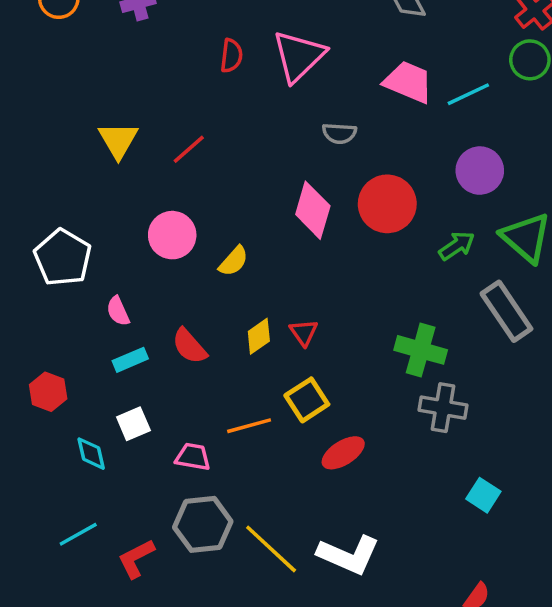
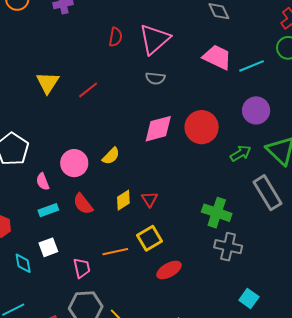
gray semicircle: (339, 133) -> (155, 78), moved
pink diamond: (313, 210) -> (158, 129), turned 56
pink circle: (172, 235) -> (74, 163), moved
pink trapezoid: (193, 457) -> (82, 268), turned 65

